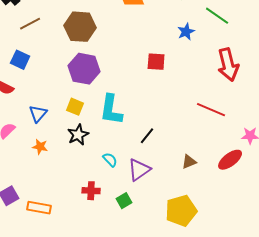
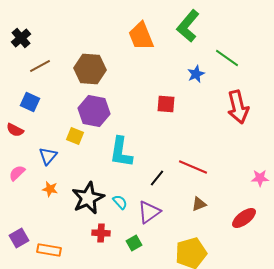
yellow square: (75, 107) -> (75, 136), moved
red line: (211, 110) -> (193, 167), moved
black star: (78, 135) -> (88, 198), moved, size x1.5
red ellipse: (230, 160) -> (244, 218), moved

